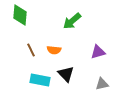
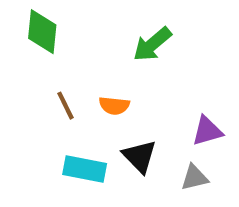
purple triangle: (98, 52) -> (207, 131), moved
gray triangle: (102, 84) -> (195, 178), moved

